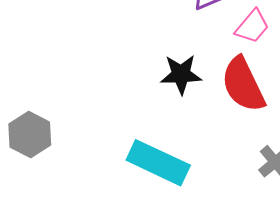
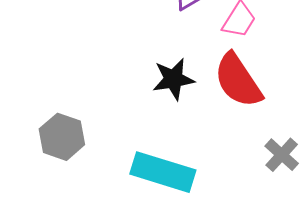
gray hexagon: (30, 135) -> (62, 137), moved

